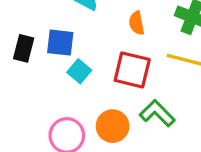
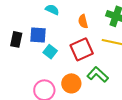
red square: (132, 70) -> (82, 49), turned -35

